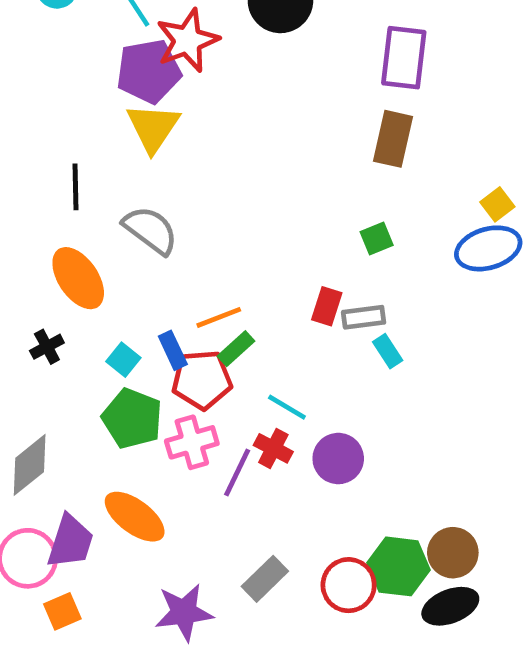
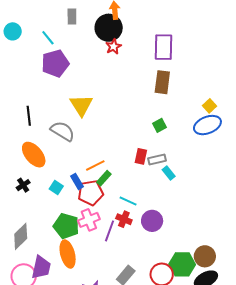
red star: (187, 40) -> (113, 47), moved, size x0.6
yellow triangle: (153, 128) -> (81, 105), moved
green pentagon: (132, 418) -> (66, 226), moved
orange ellipse: (135, 517) -> (68, 254), turned 44

